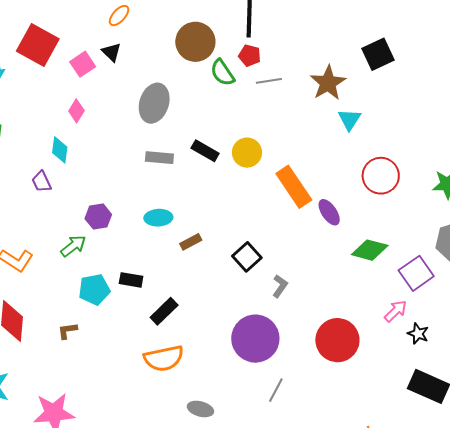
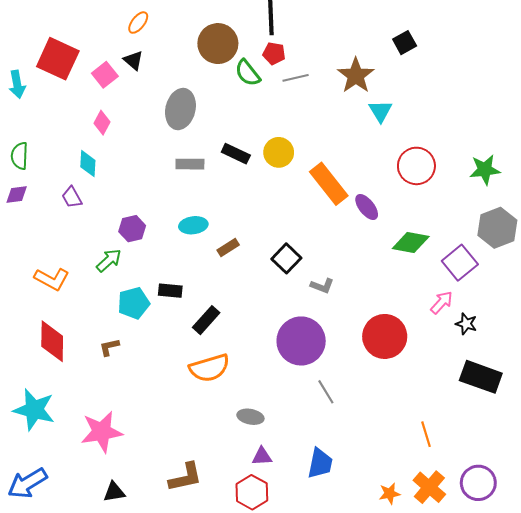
black square: (378, 54) -> (405, 43), size x0.7
gray L-shape: (280, 286) -> (322, 286), turned 80
gray line: (276, 390) -> (326, 392), turned -55

